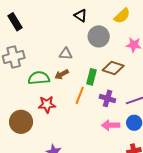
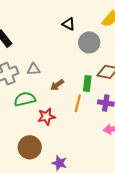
gray triangle: (66, 54) -> (33, 69), moved
green semicircle: (39, 78) -> (25, 99), moved
brown circle: (21, 122) -> (30, 147), moved

